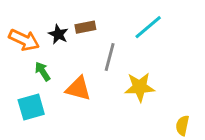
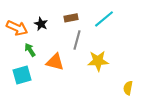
brown rectangle: (85, 27) -> (71, 18), moved

